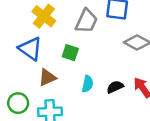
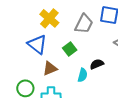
green square: (70, 53) -> (70, 49), turned 32
black semicircle: (115, 87) -> (97, 64), moved

